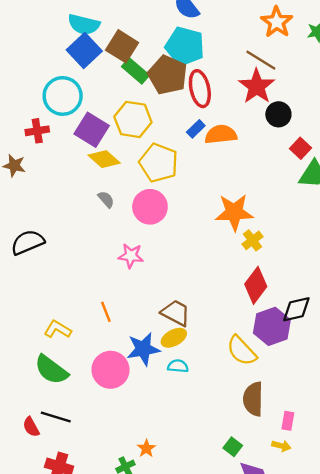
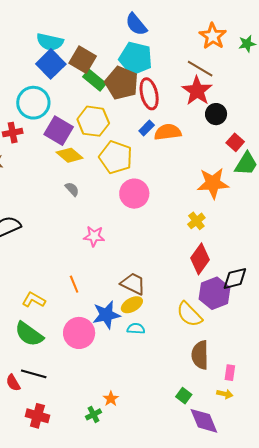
pink circle: (150, 207) -> (134, 194), moved
orange star: (234, 212) -> (213, 183), moved

